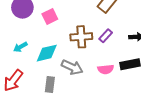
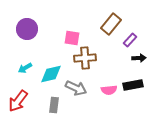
pink square: (50, 16) -> (72, 38), moved, turned 35
purple rectangle: (106, 36) -> (130, 40), moved

